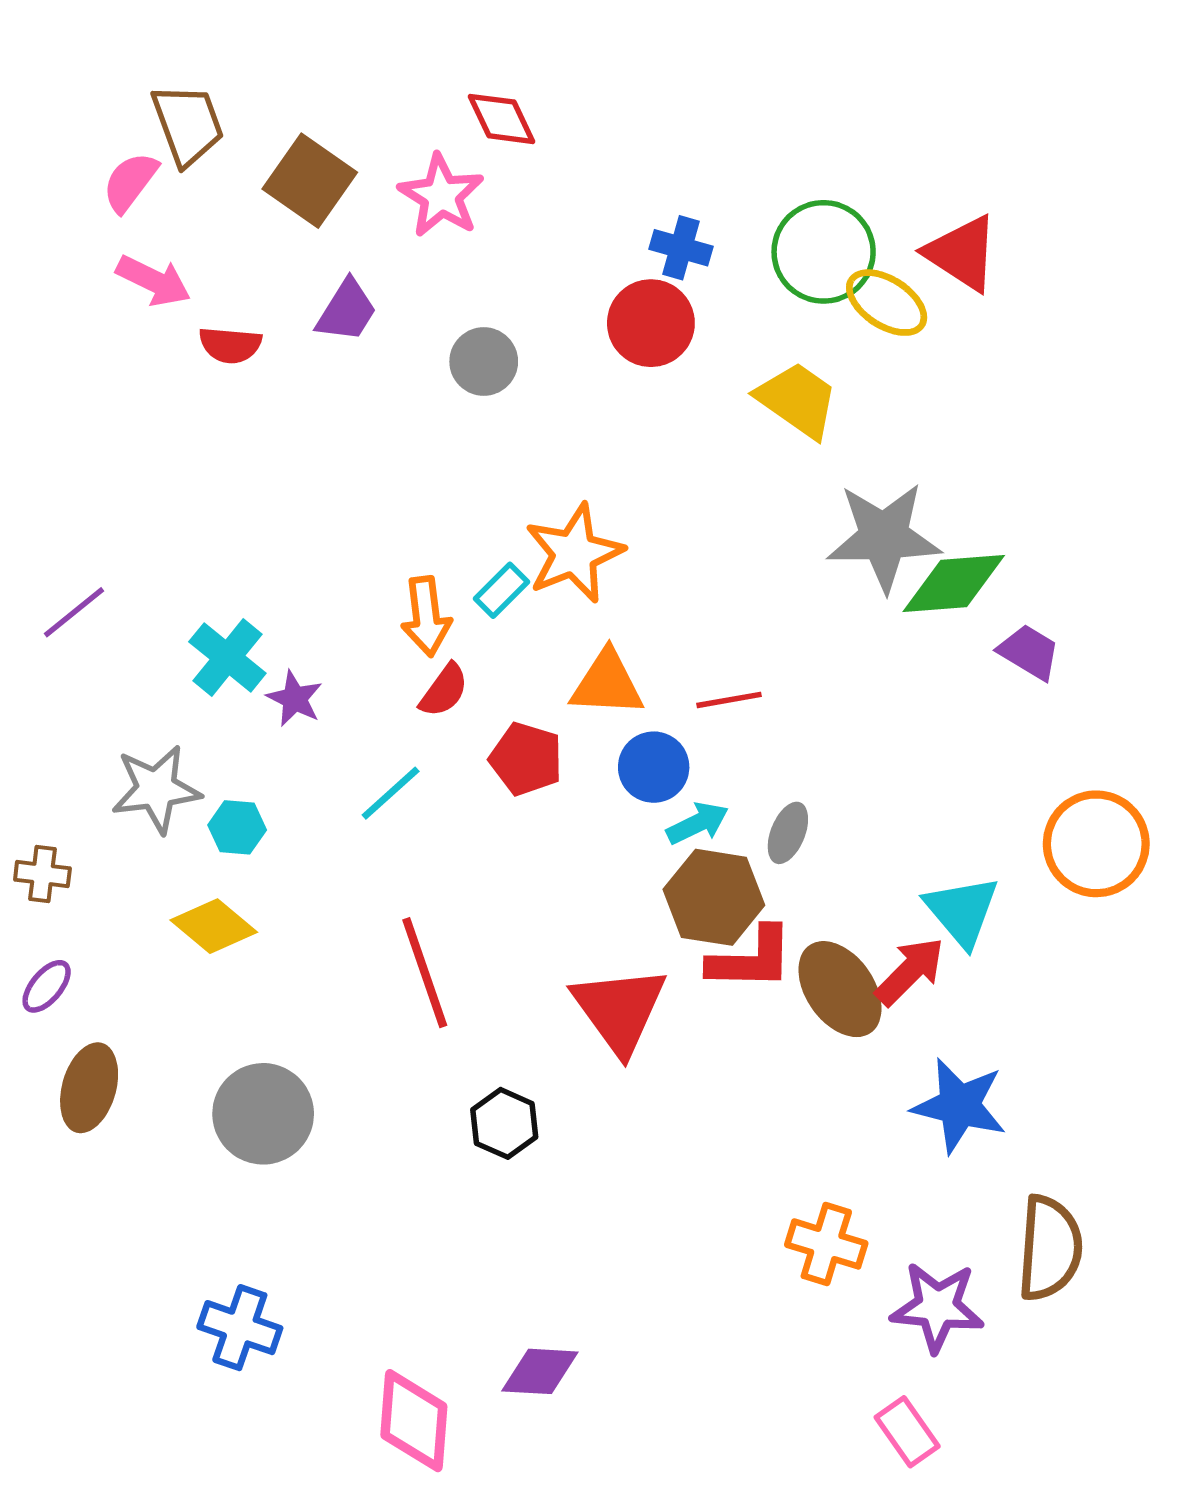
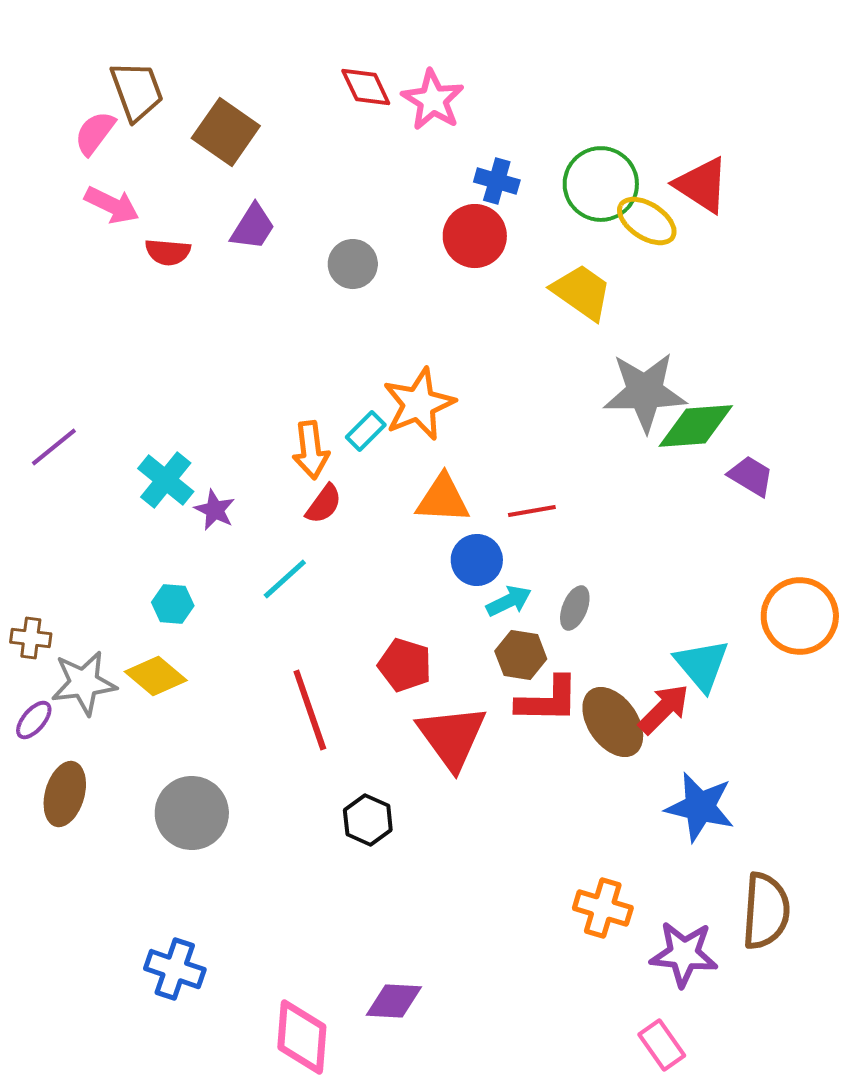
pink star: (441, 196) -> (433, 100), moved
red pentagon: (526, 759) -> (405, 665), moved
gray star: (156, 789) -> (84, 683), moved
brown hexagon: (714, 897) -> (521, 655), size x0.7

